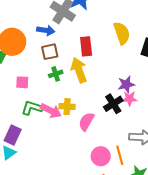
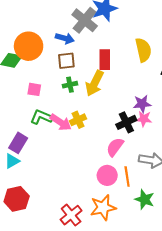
yellow arrow: (79, 70) -> (95, 83), turned -140
yellow cross: (67, 107) -> (78, 120), turned -35
pink semicircle: (86, 122) -> (115, 147), moved

